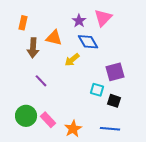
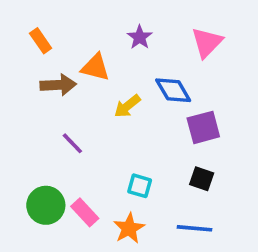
pink triangle: (103, 18) -> (207, 42), moved
orange rectangle: (23, 23) -> (41, 41), turned -48
blue diamond: (88, 42) -> (173, 90), moved
brown arrow: (33, 48) -> (58, 85), turned -96
cyan square: (97, 90) -> (140, 186), moved

